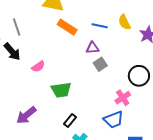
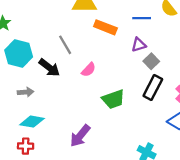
gray line: (17, 27) -> (65, 45), moved
pink semicircle: (38, 67) -> (89, 70), moved
black rectangle: (70, 121) -> (153, 88), moved, size x1.5

